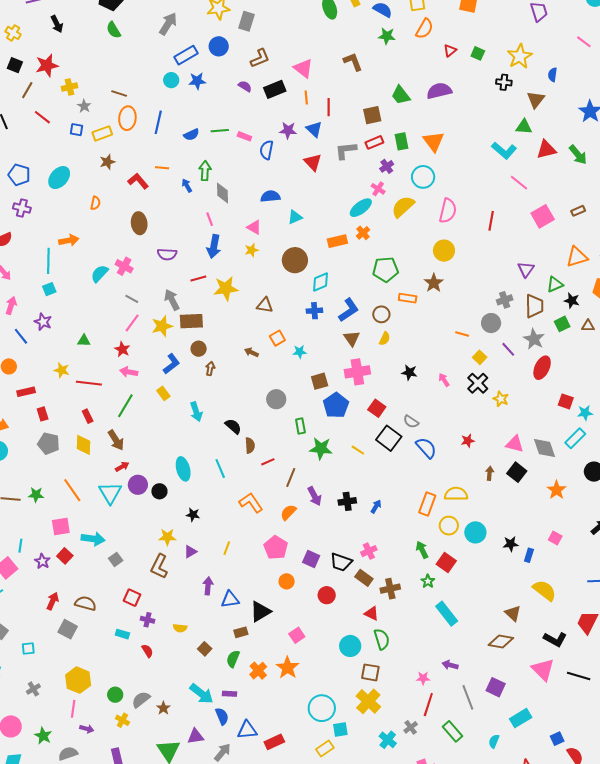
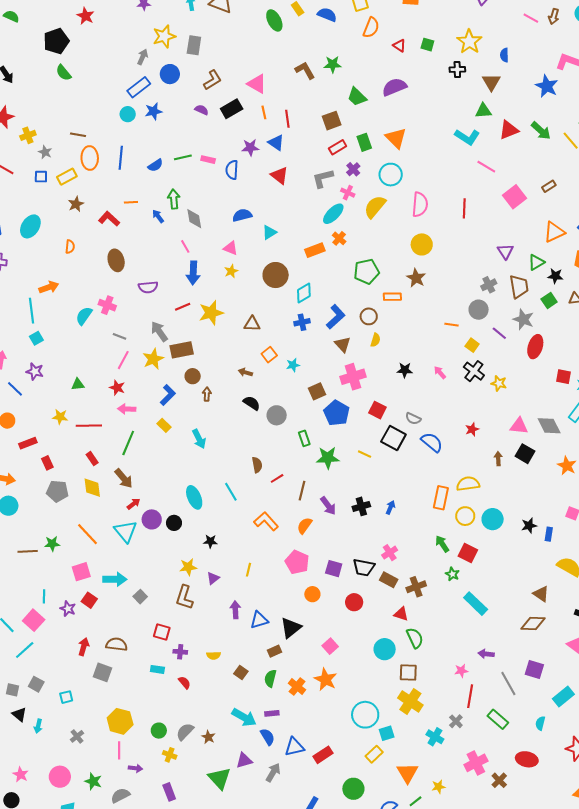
gray arrow: (168, 24) -> (143, 57), moved, size x0.7
green star: (387, 36) -> (333, 64), moved
red triangle: (450, 50) -> (399, 46), turned -40
gray L-shape: (346, 150) -> (323, 178), moved
black semicircle: (233, 426) -> (252, 403), moved

